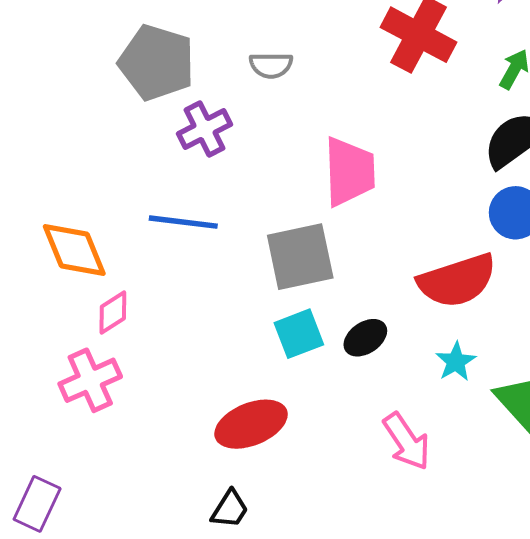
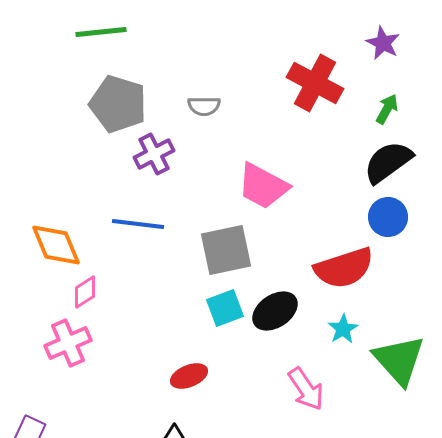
pink trapezoid: (349, 172) -> (263, 186), turned 120
black ellipse: (365, 338) -> (275, 311), size x1.4
red ellipse: (251, 424) -> (189, 376), size x0.7

